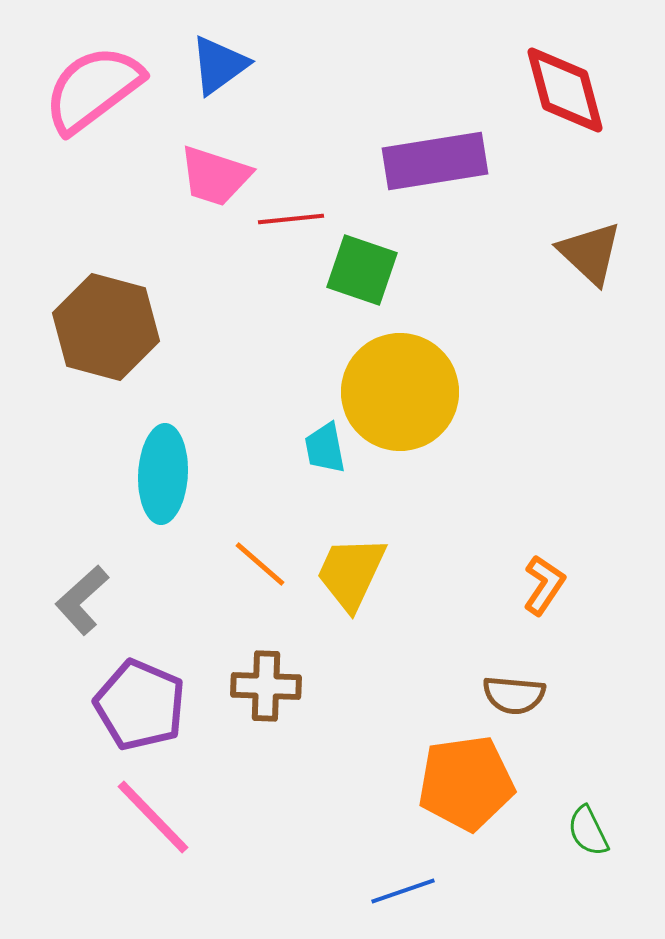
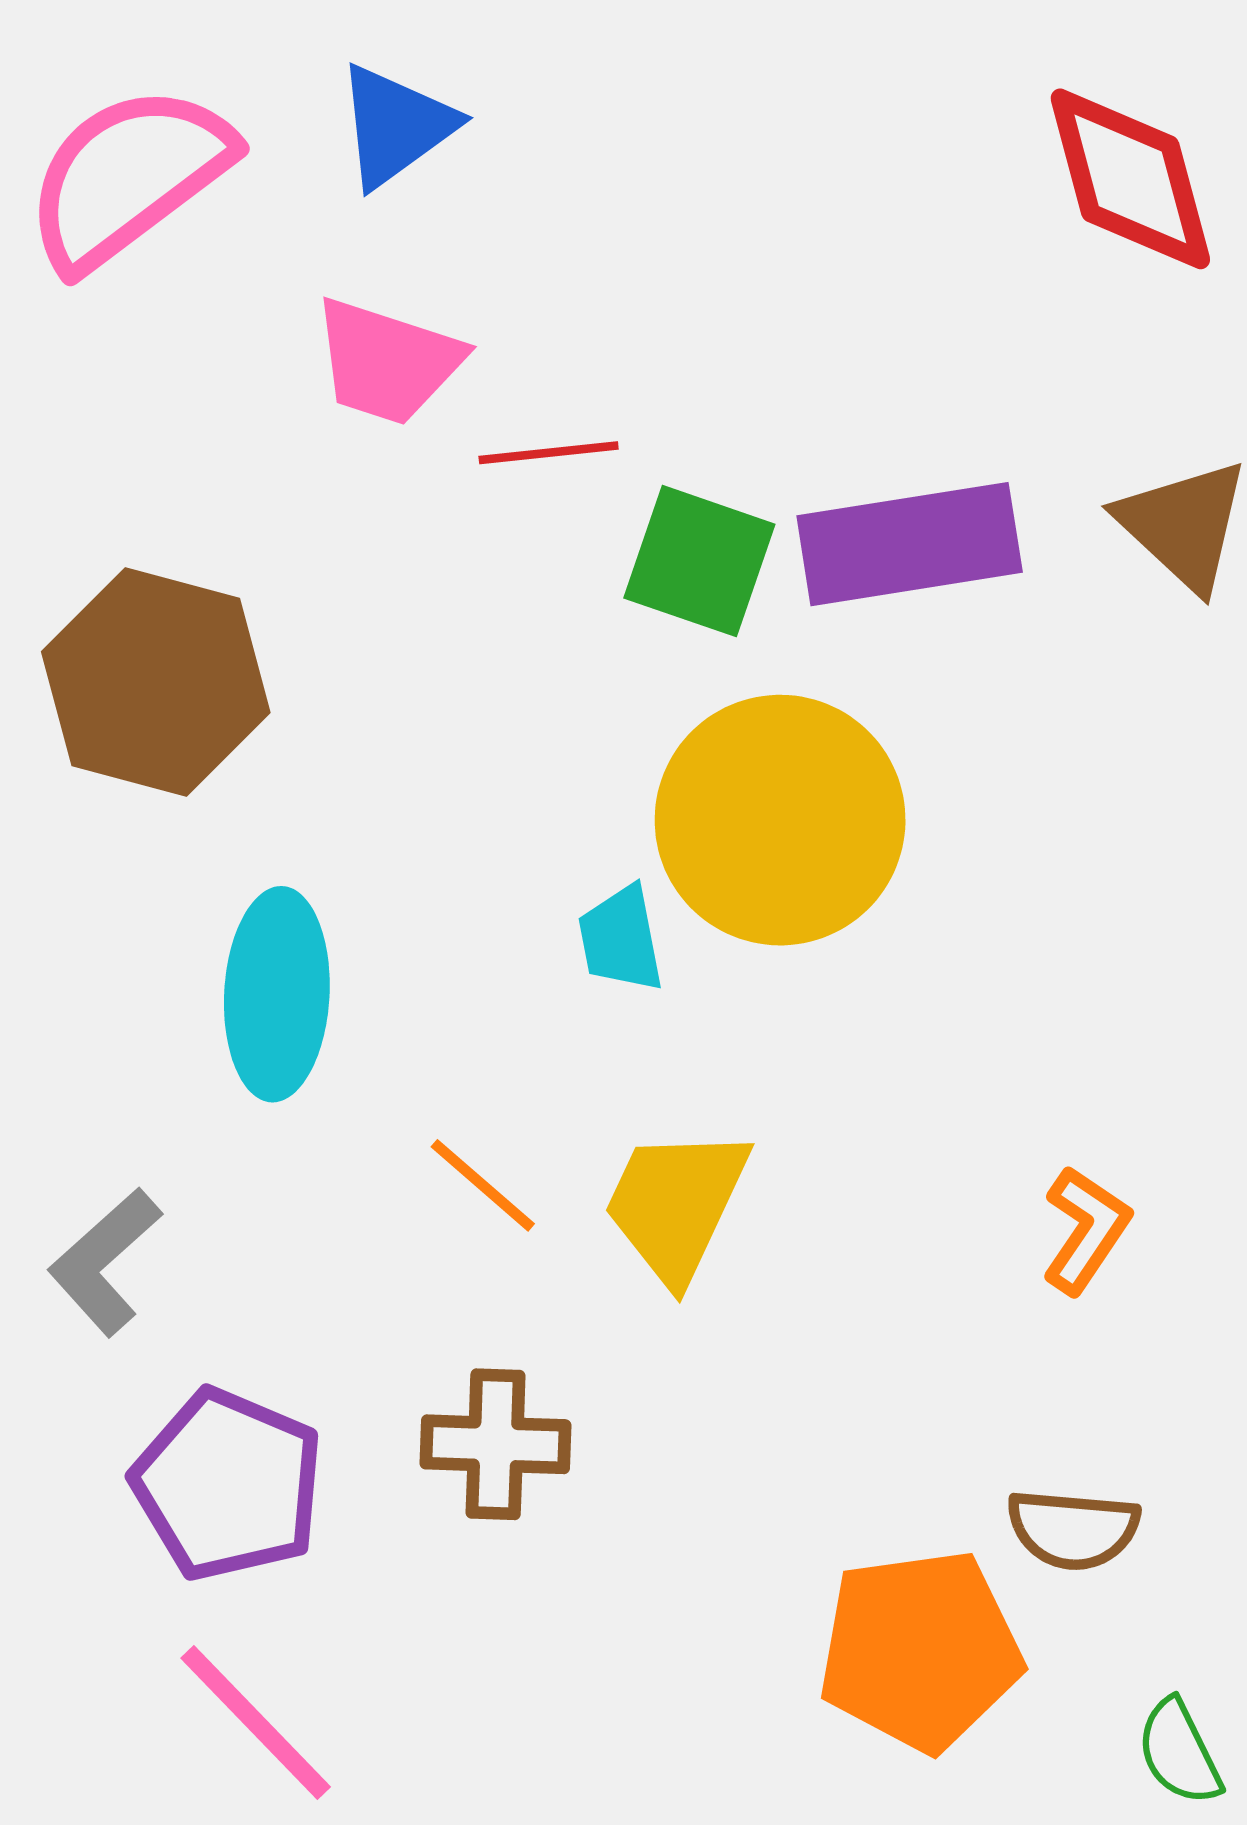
purple rectangle: (435, 161) -> (910, 544), moved
brown semicircle: (514, 695) -> (1073, 1529), moved

